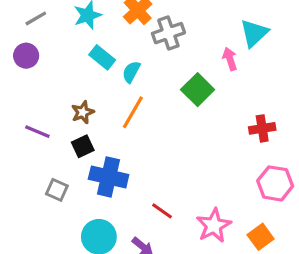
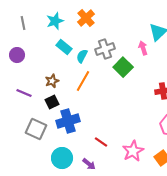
gray line: (36, 18) -> (23, 23), turned -72
gray cross: (168, 33) -> (105, 49), moved
purple circle: (26, 56) -> (17, 55), moved
blue cross: (109, 177) -> (68, 121), turned -30
gray square: (57, 190) -> (36, 129), size x1.5

